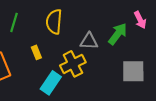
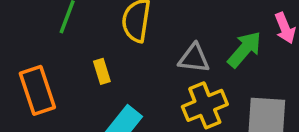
yellow cross: (73, 64) -> (205, 105), moved

